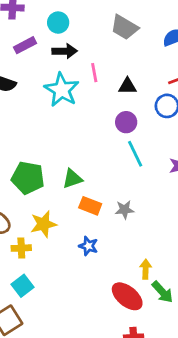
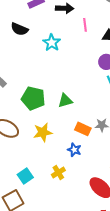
cyan star: (62, 90) -> (52, 43), moved, size x0.7
orange rectangle: (90, 206) -> (83, 129), moved
yellow cross: (21, 248) -> (58, 172), moved, turned -32

